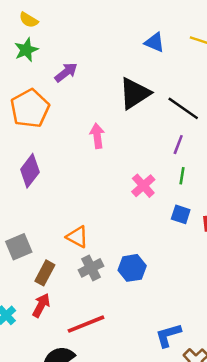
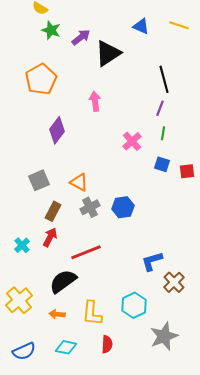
green star: (26, 50) -> (51, 30), moved, turned -30
purple arrow: (66, 72) -> (81, 37), moved
black triangle: (135, 93) -> (108, 53), moved
black line: (183, 108) -> (164, 79), turned 40
purple diamond: (30, 171) -> (57, 130), moved
gray square: (19, 247) -> (39, 180), moved

